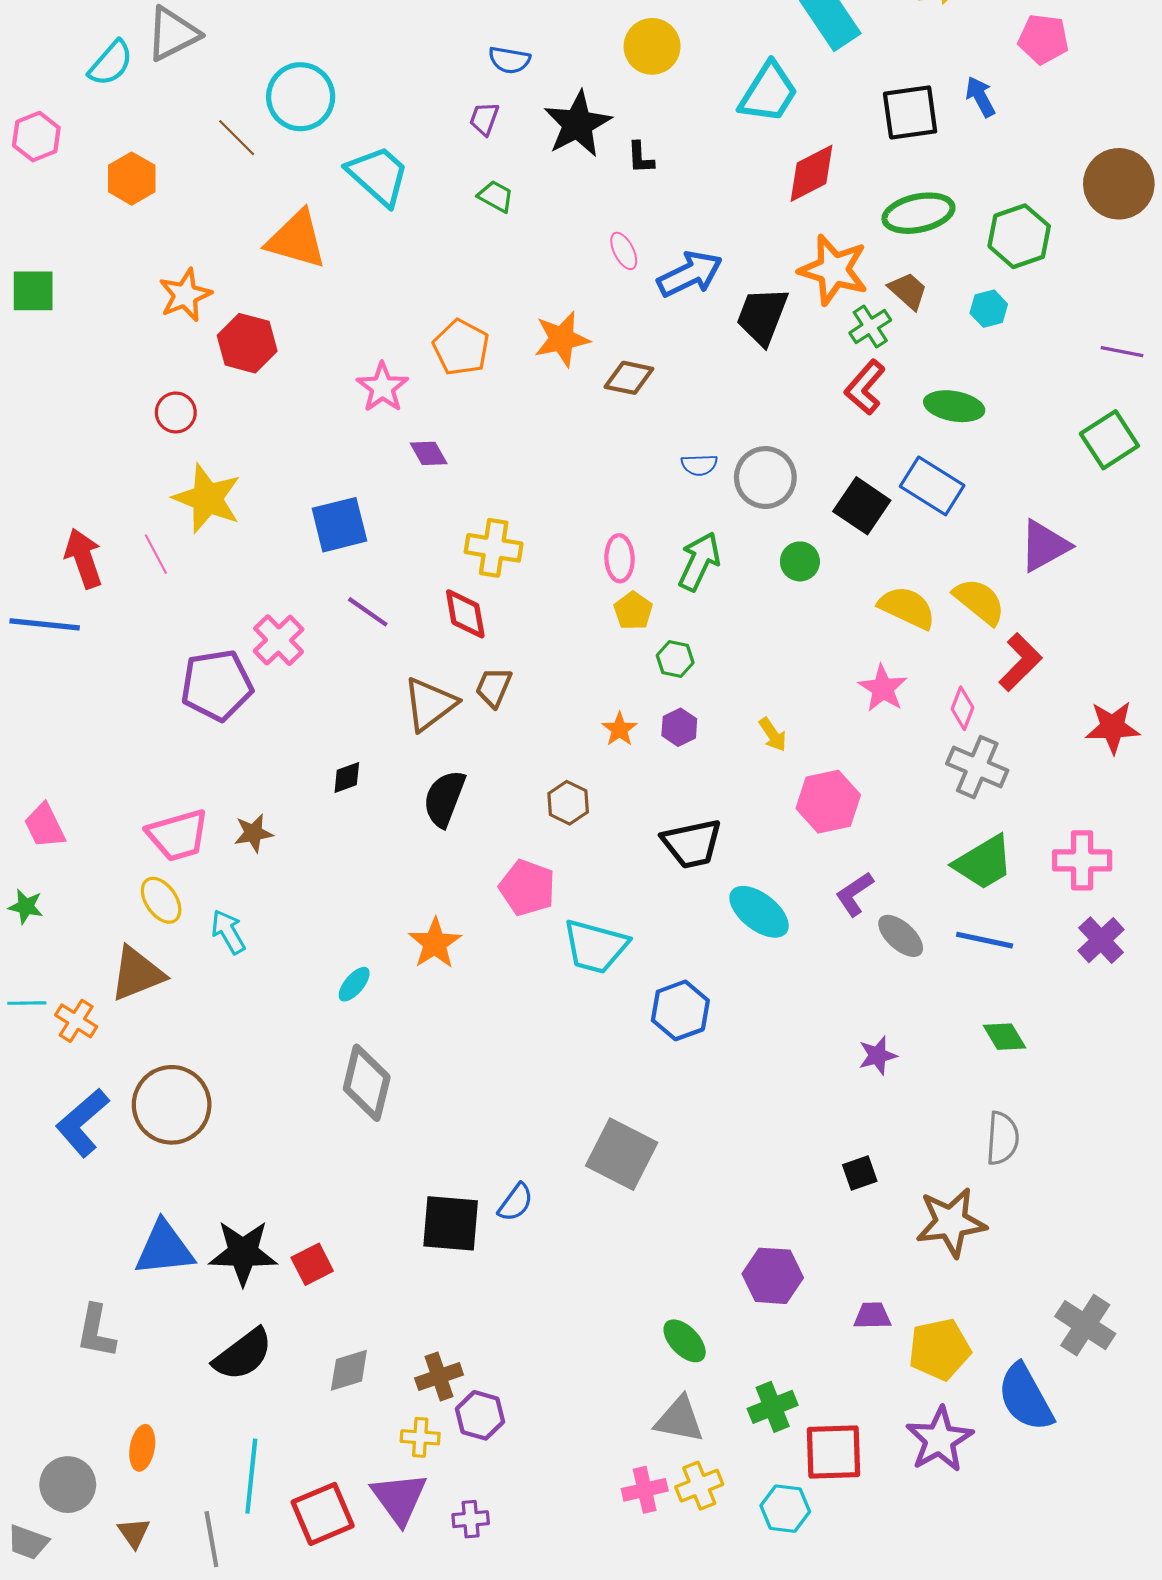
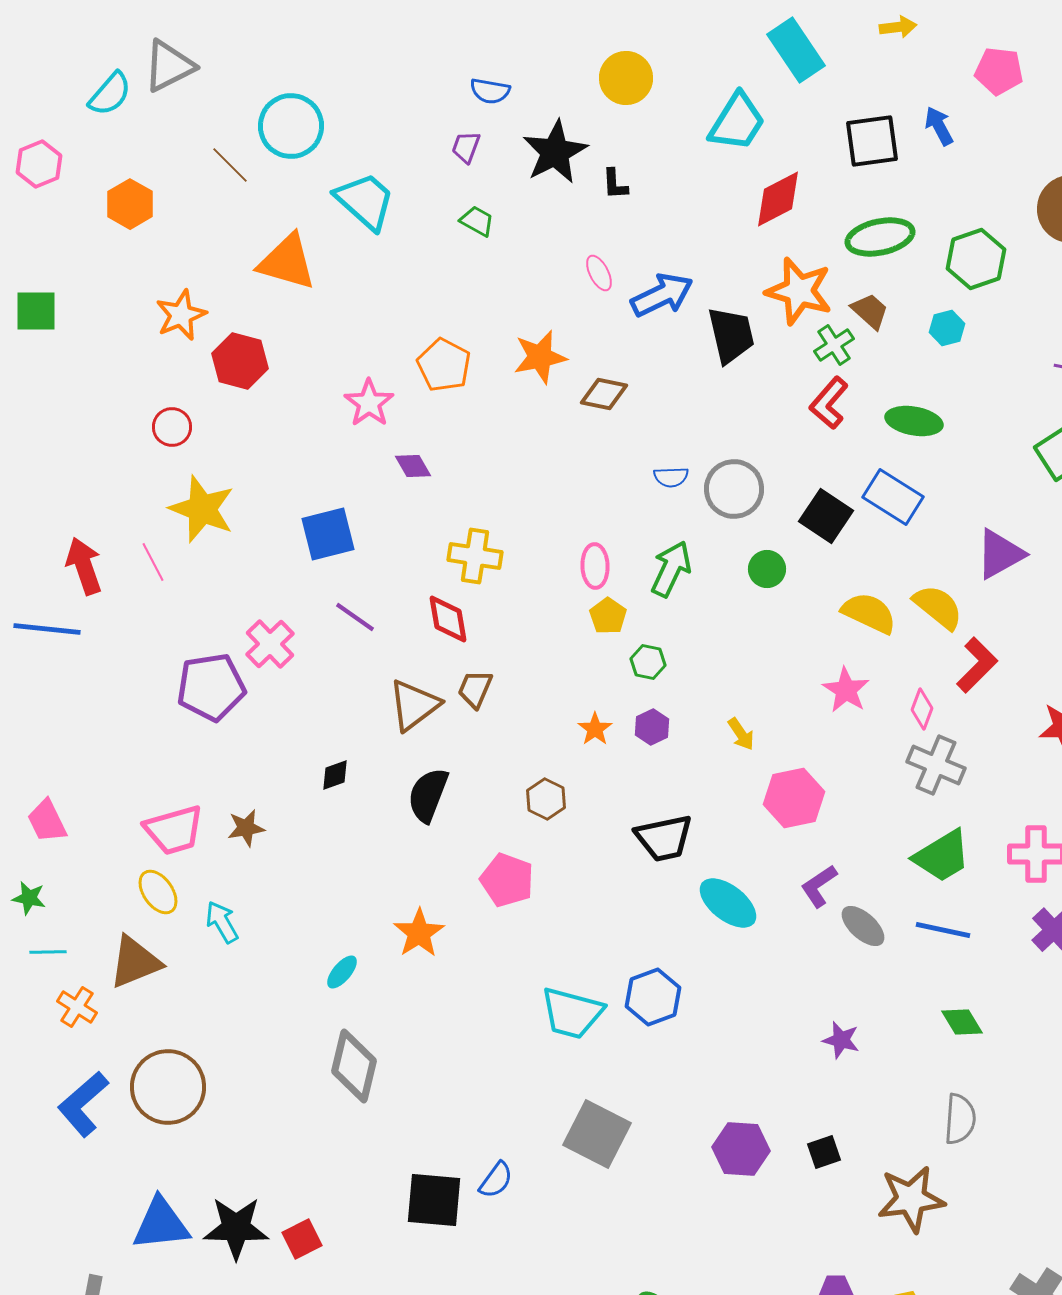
black trapezoid: (762, 316) -> (731, 335), turned 146
cyan trapezoid: (595, 946) -> (572, 1013), moved
cyan line: (27, 1003) -> (48, 952), moved
purple star: (878, 1056) -> (841, 1040), turned 30
purple hexagon: (773, 1276) -> (741, 1149), moved

